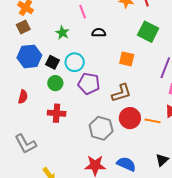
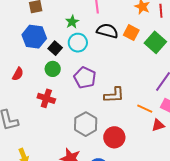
black semicircle: (99, 33) -> (107, 31), size x1.5
orange square: (127, 59) -> (131, 33), moved
cyan circle: (75, 62) -> (78, 43), moved
red circle: (130, 118) -> (114, 137), moved
orange line: (153, 121) -> (145, 109), moved

